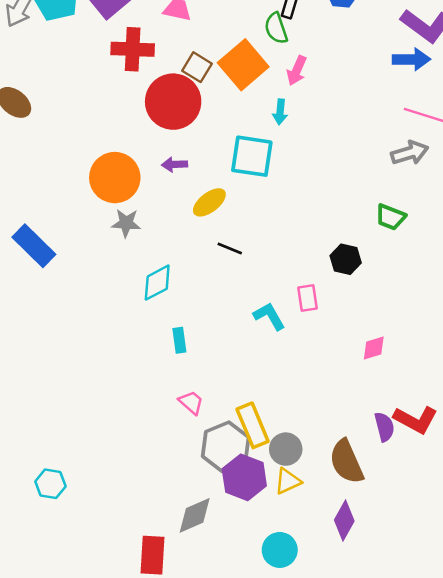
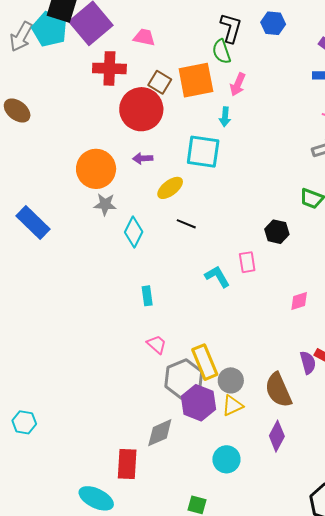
orange square: (243, 65) -> (196, 80), turned 30
cyan diamond: (157, 283) -> (134, 232), moved, turned -36
cyan hexagon: (50, 484) -> (24, 422), moved

